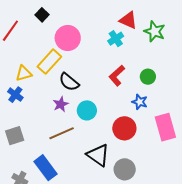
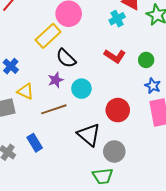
yellow triangle: (24, 73) -> (25, 91), moved, turned 36
red L-shape: (117, 76) -> (115, 56), turned -110
blue star: (140, 102) -> (153, 86), moved
blue rectangle: (46, 168) -> (35, 143), size x0.7

